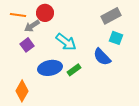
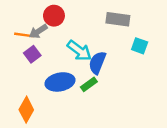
orange line: (18, 15) -> (24, 35), moved
gray rectangle: (111, 16) -> (118, 19), moved, turned 36
blue semicircle: (102, 57) -> (97, 63), moved, turned 66

